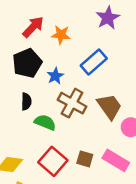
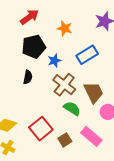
red arrow: (33, 27) -> (30, 17), moved
green semicircle: (45, 122) -> (72, 108), moved
brown square: (85, 159) -> (65, 140), moved, turned 32

